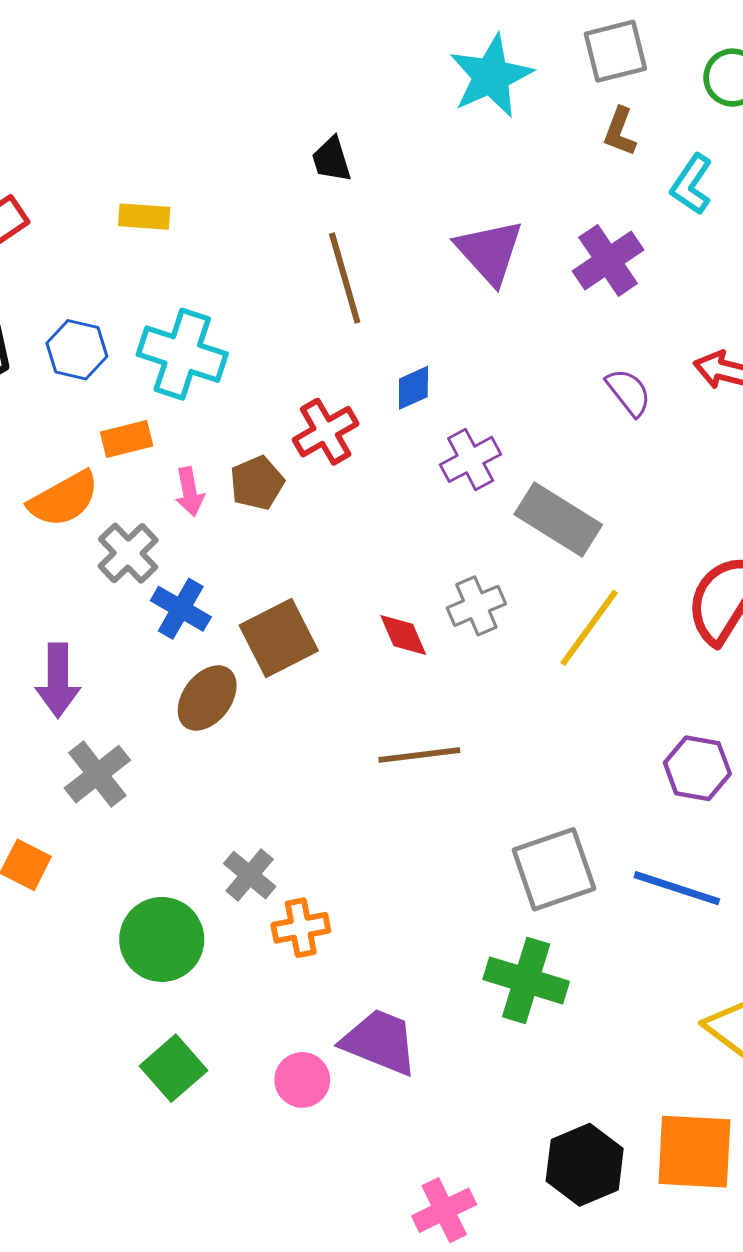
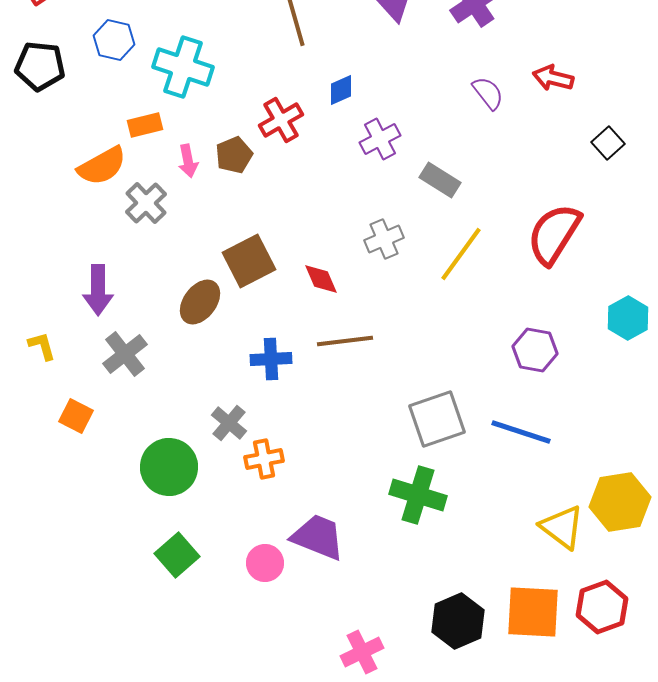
blue hexagon: (77, 350) -> (114, 40), moved
gray rectangle: (558, 519) -> (440, 180), size x0.7
blue cross: (181, 609) -> (271, 359), moved, turned -33
red diamond: (403, 635) -> (321, 279), moved

